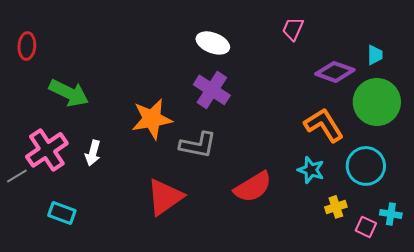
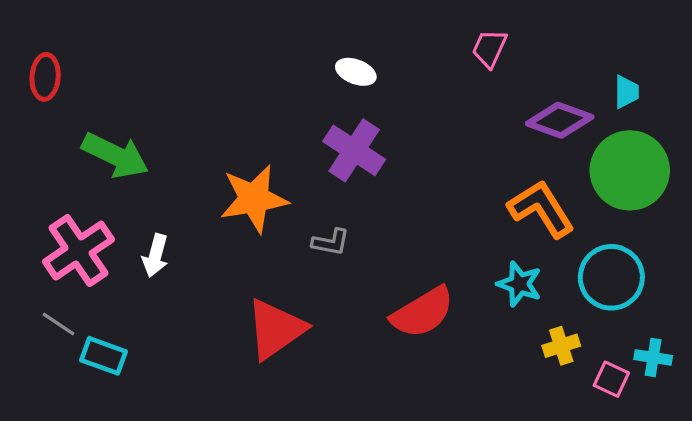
white ellipse: (213, 43) -> (356, 72), size x0.7
gray L-shape: (198, 145) -> (331, 242), size x0.6
gray line: (17, 176) -> (58, 324), moved, turned 65

